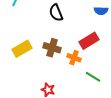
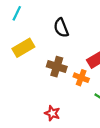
yellow rectangle: (22, 49) -> (23, 48), moved

